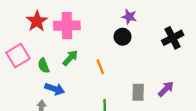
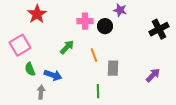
pink cross: (67, 26) -> (85, 21), moved, size x0.7
black circle: (123, 37) -> (105, 26), moved
green semicircle: (44, 66) -> (30, 69), moved
gray rectangle: (138, 92) -> (113, 68), moved

